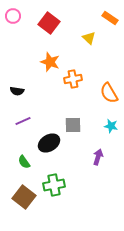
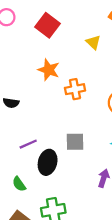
purple line: (23, 121) -> (28, 144), moved
black ellipse: (49, 143) -> (48, 162), turned -45

